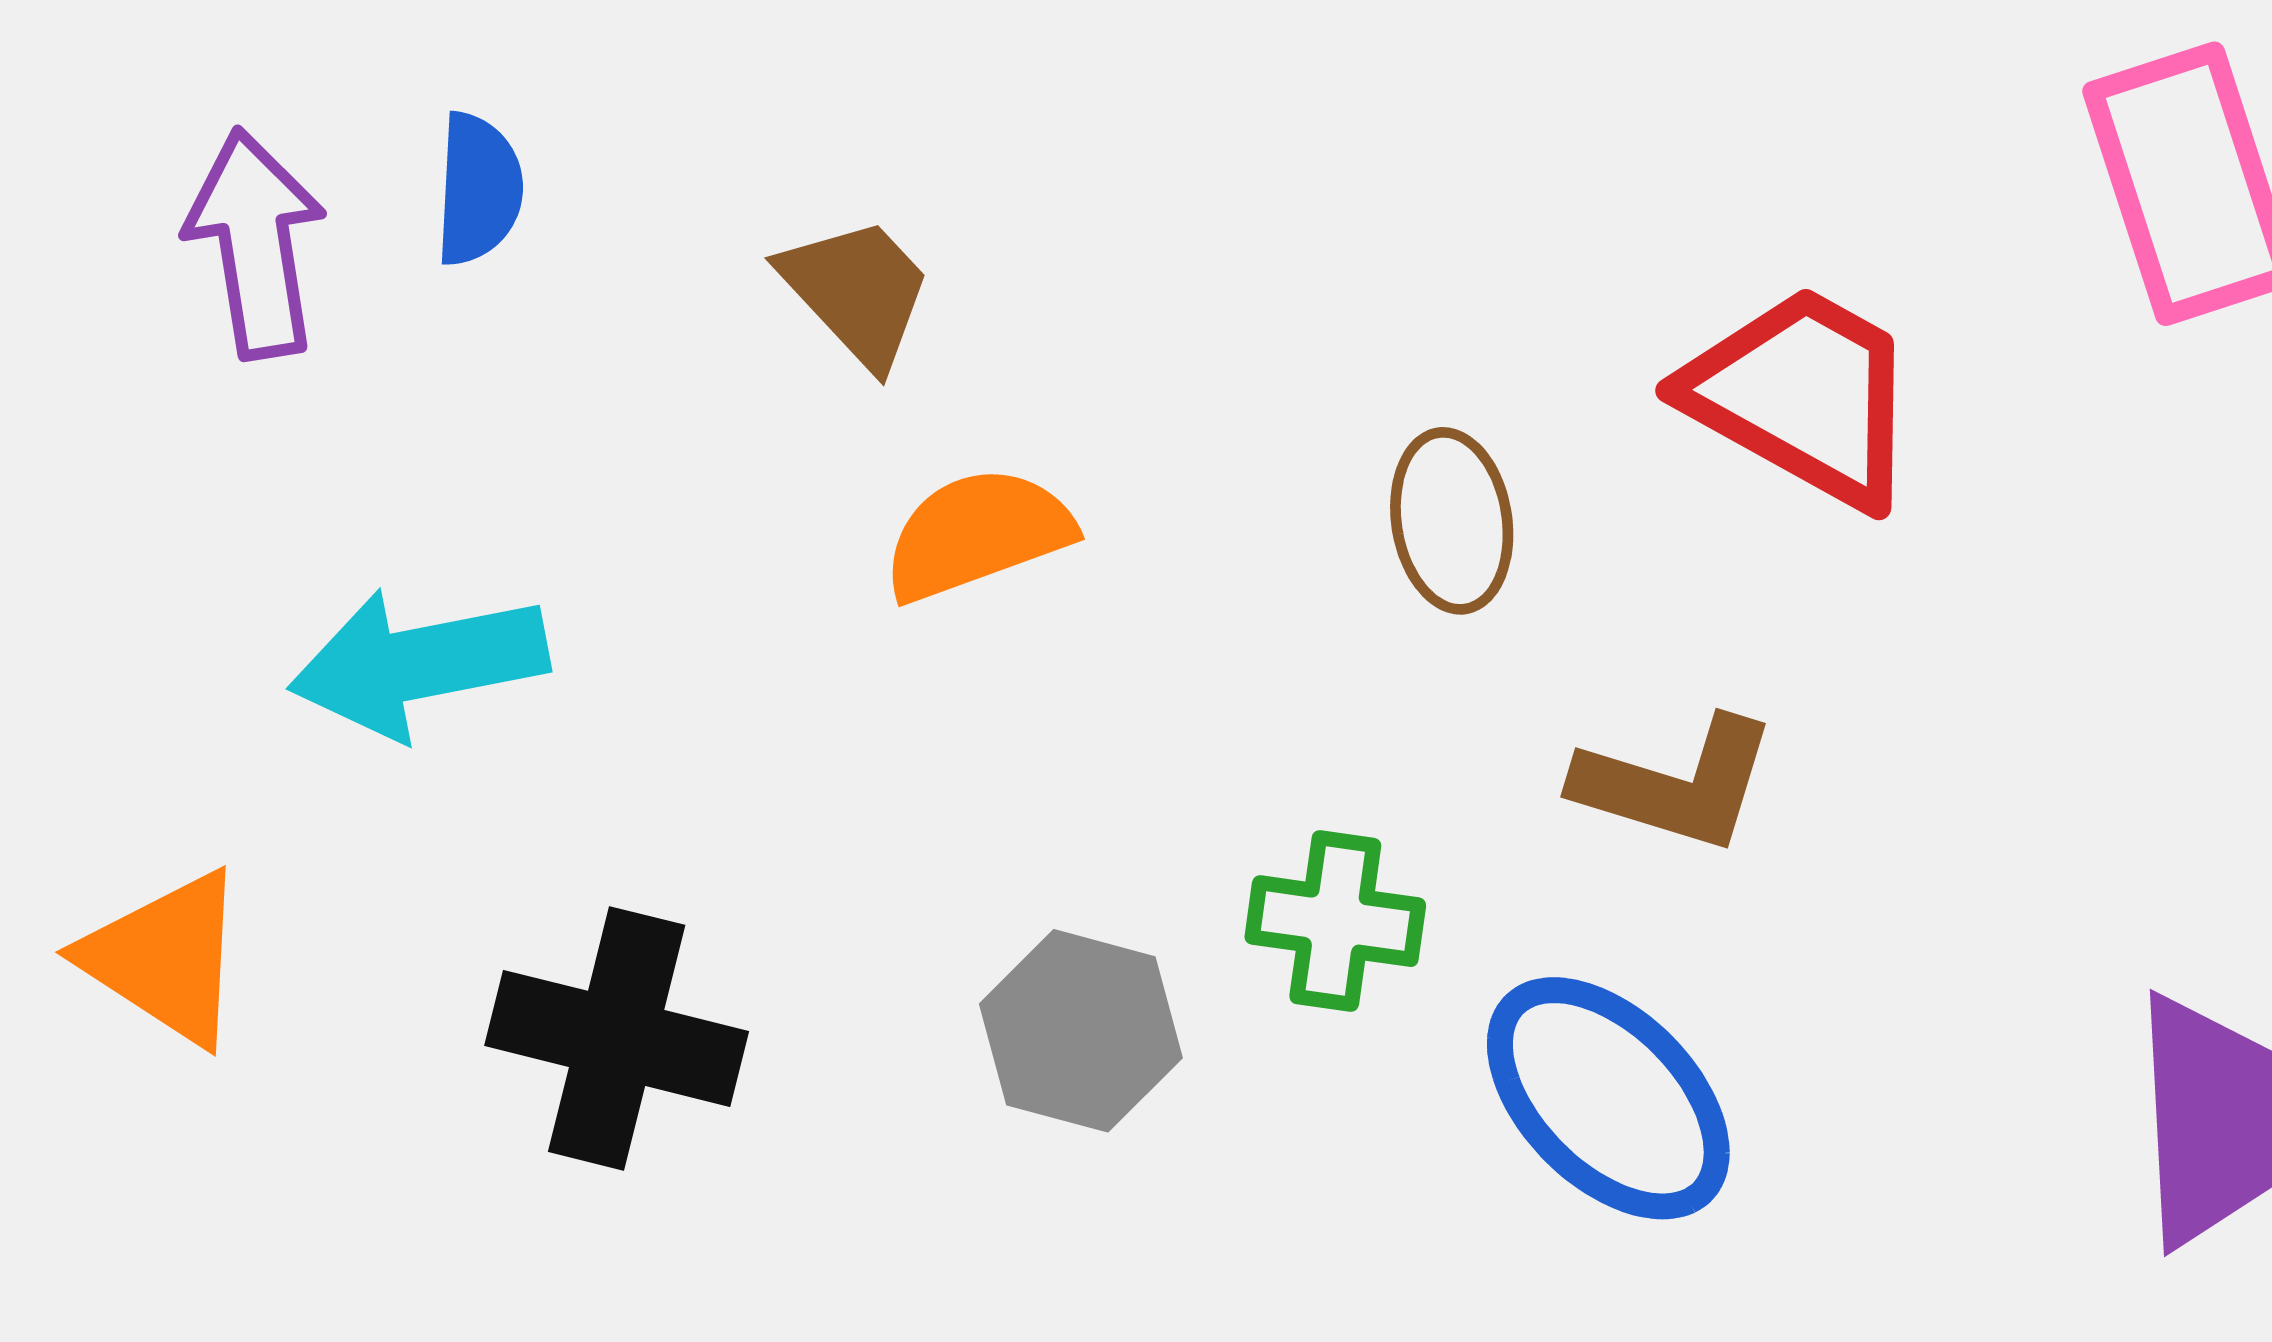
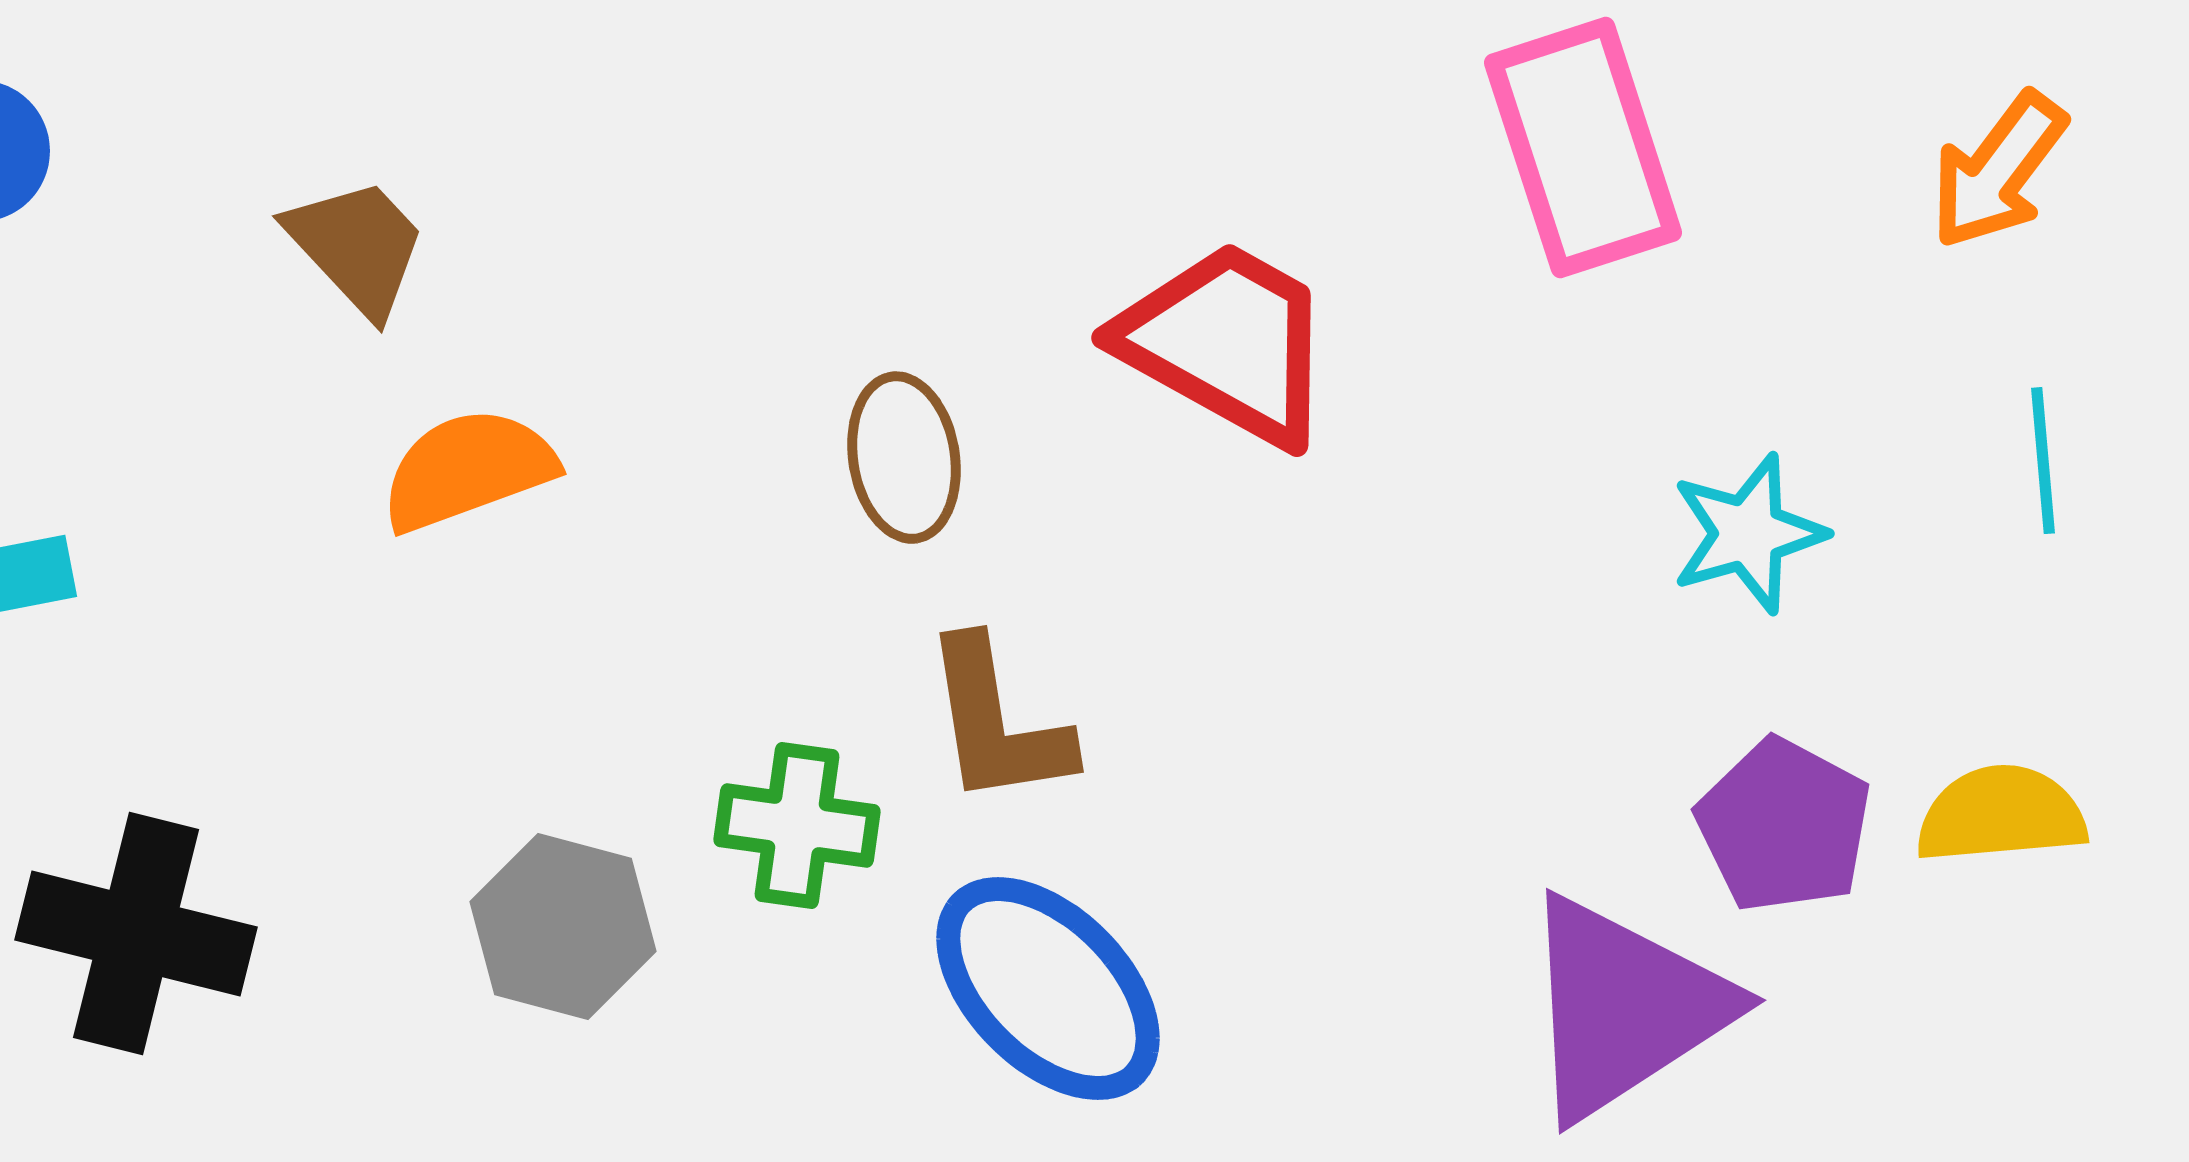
brown L-shape: (1676, 784) -> (997, 723), moved, turned 64

